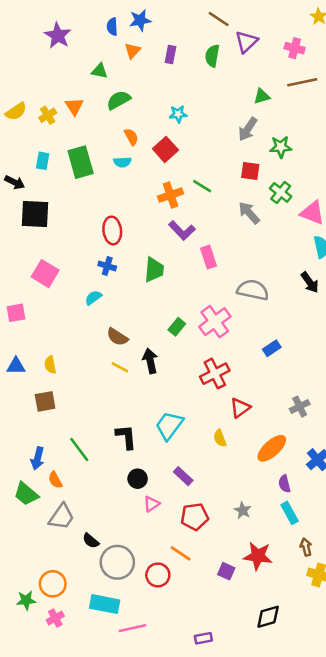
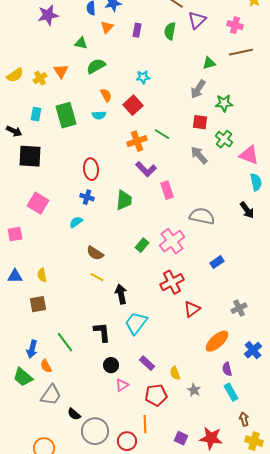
purple star: (58, 35) -> (48, 15), turned 30
black arrow: (150, 361) -> (121, 294), moved
yellow semicircle: (220, 438) -> (175, 373), moved
orange line: (181, 553) -> (145, 424), turned 54
red star: (258, 556) -> (211, 438), moved

